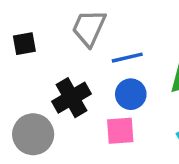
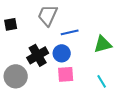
blue circle: (131, 94) -> (62, 53), moved

